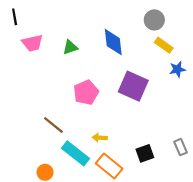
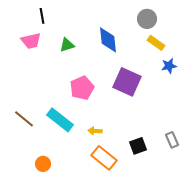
black line: (15, 17) -> (42, 16), moved
brown line: (53, 125) -> (24, 119), moved
cyan rectangle: (75, 153) -> (60, 120), moved

